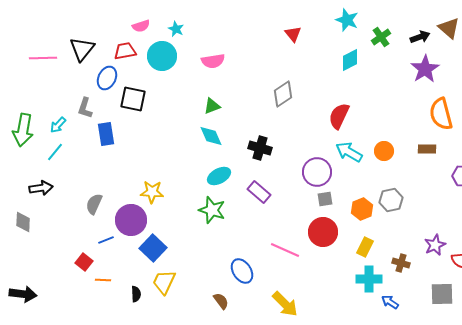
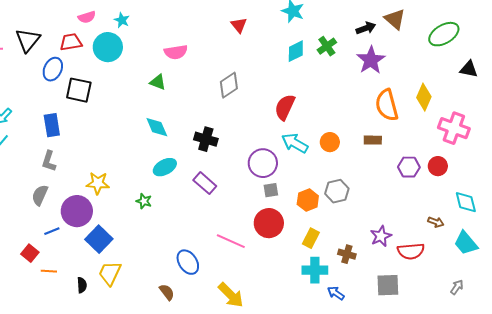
green cross: (381, 37) -> (327, 46), moved
pink semicircle: (213, 61) -> (176, 52), moved
green triangle: (212, 106) -> (158, 82), moved, turned 42
gray L-shape: (85, 108) -> (49, 161), moved
green star: (212, 210) -> (144, 201), moved, size x0.6

